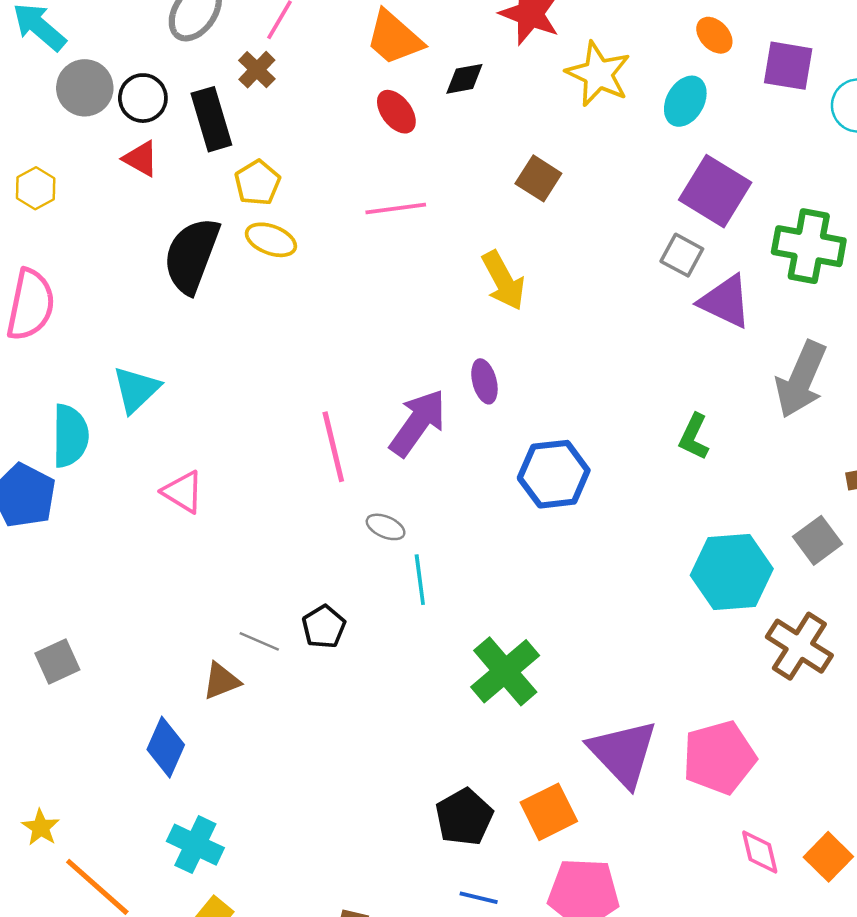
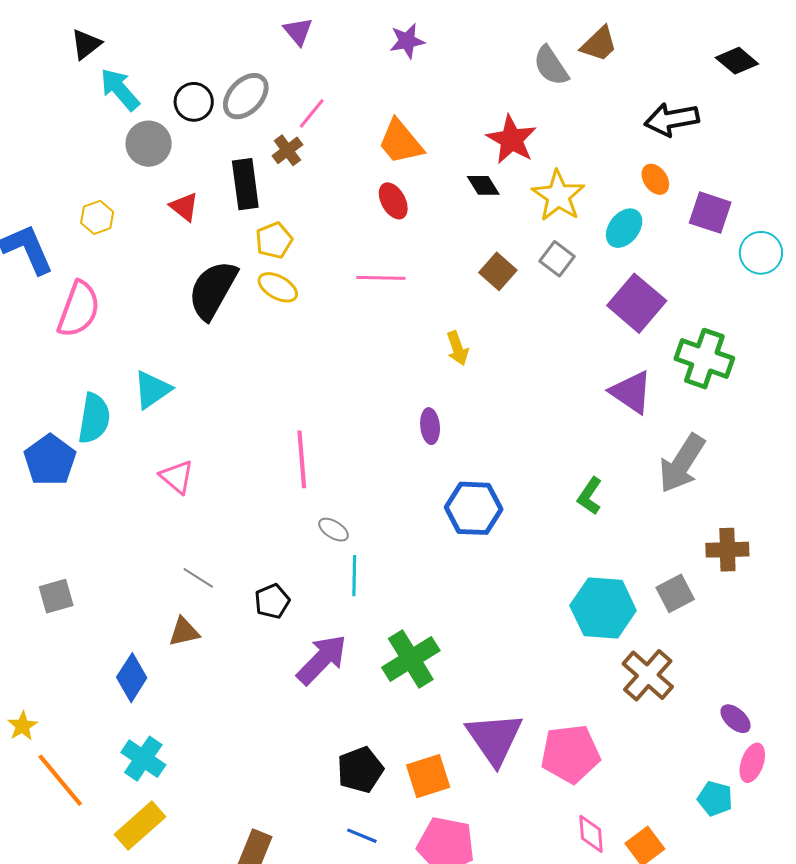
black diamond: (464, 79) -> (483, 185), moved, turned 60
black circle: (143, 98) -> (194, 102), moved
gray square: (682, 255) -> (557, 259), moved
yellow arrow: (503, 281) -> (457, 348), size x0.7
purple arrow: (418, 423) -> (322, 660), moved
gray line: (259, 641) -> (198, 578), moved

